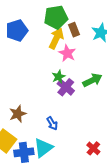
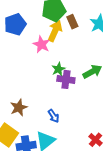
pink star: (67, 53) -> (41, 44), moved
purple cross: (66, 87) -> (66, 79), turned -30

